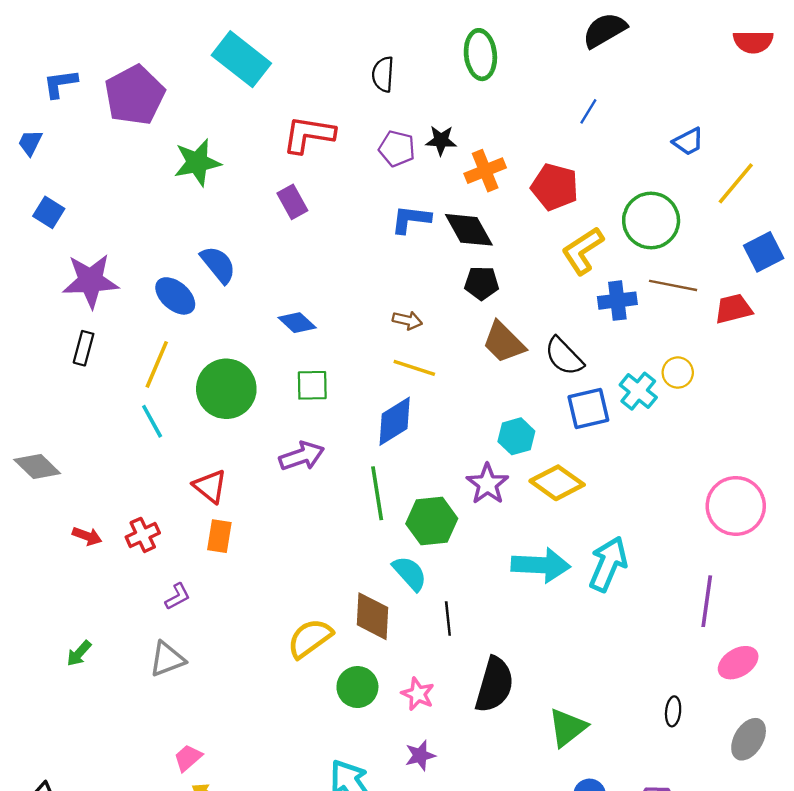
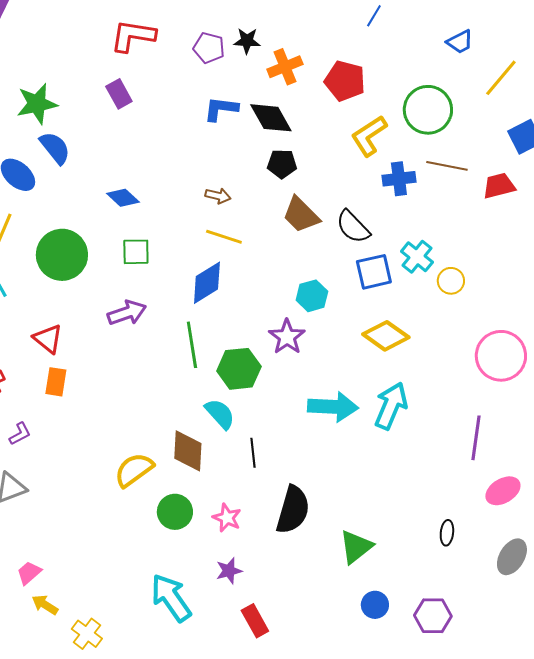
green star: (197, 162) -> (37, 104), moved
yellow circle: (678, 373) -> (451, 281), moved
yellow diamond: (557, 483) -> (386, 336), moved

